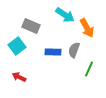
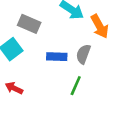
green line: (89, 69) -> (76, 86), moved

